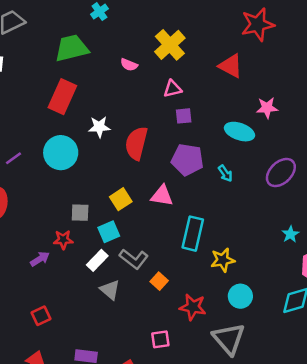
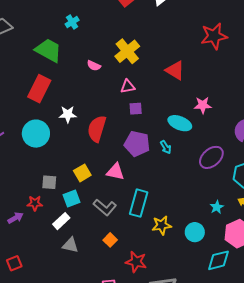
red star: (258, 24) -> (214, 36), moved
green trapezoid: (72, 48) -> (48, 50), turned 40
cyan arrow: (225, 173) -> (166, 147), moved
gray L-shape: (134, 259) -> (105, 207), moved
gray triangle: (110, 290) -> (70, 245), turned -30
cyan circle: (240, 296) -> (195, 232), moved

